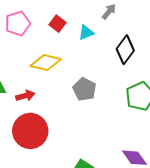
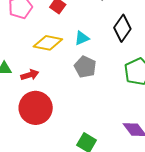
cyan triangle: (86, 33) -> (82, 38), moved

